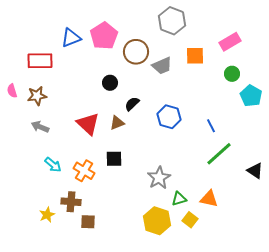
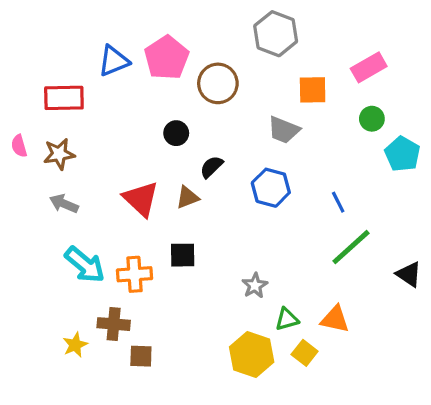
gray trapezoid: (162, 66) -> (284, 130), moved, turned 45
cyan arrow: (53, 165) -> (85, 265), size x1.5
orange cross: (84, 171) -> (134, 274), turned -35
gray star: (159, 178) -> (255, 286), size x0.7

